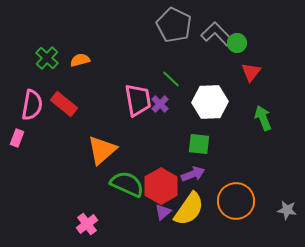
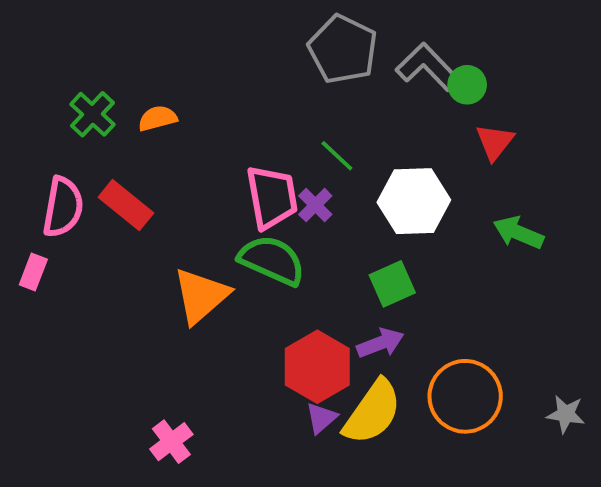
green arrow: (263, 118) -> (518, 233), turned -45
green square: (199, 144) -> (392, 284), turned -30
green semicircle: (127, 184) -> (272, 260), moved

